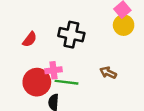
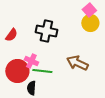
pink cross: (53, 70) -> (31, 61), turned 32
brown arrow: (108, 73) -> (77, 63), size x1.5

